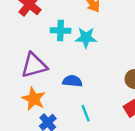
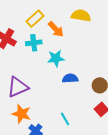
cyan cross: (61, 31) -> (34, 43), moved
blue semicircle: (72, 81) -> (70, 78), moved

